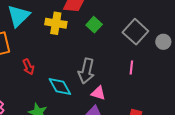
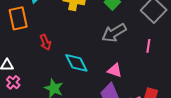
gray arrow: (86, 71) -> (114, 33), moved, turned 45

